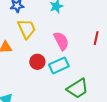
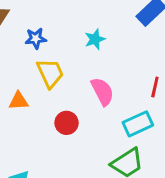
cyan rectangle: (59, 65) -> (138, 124), moved

